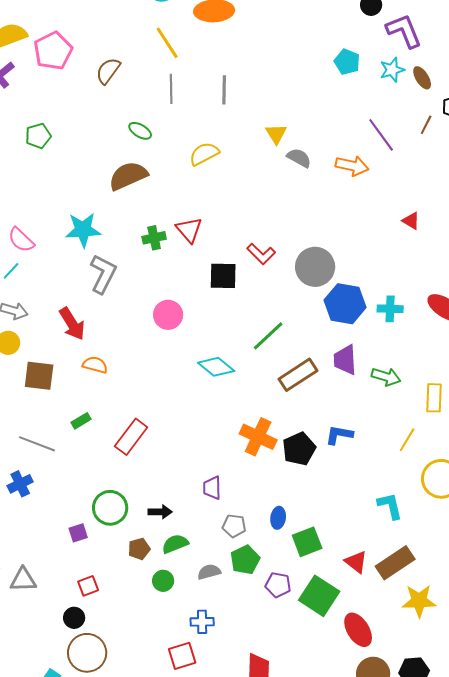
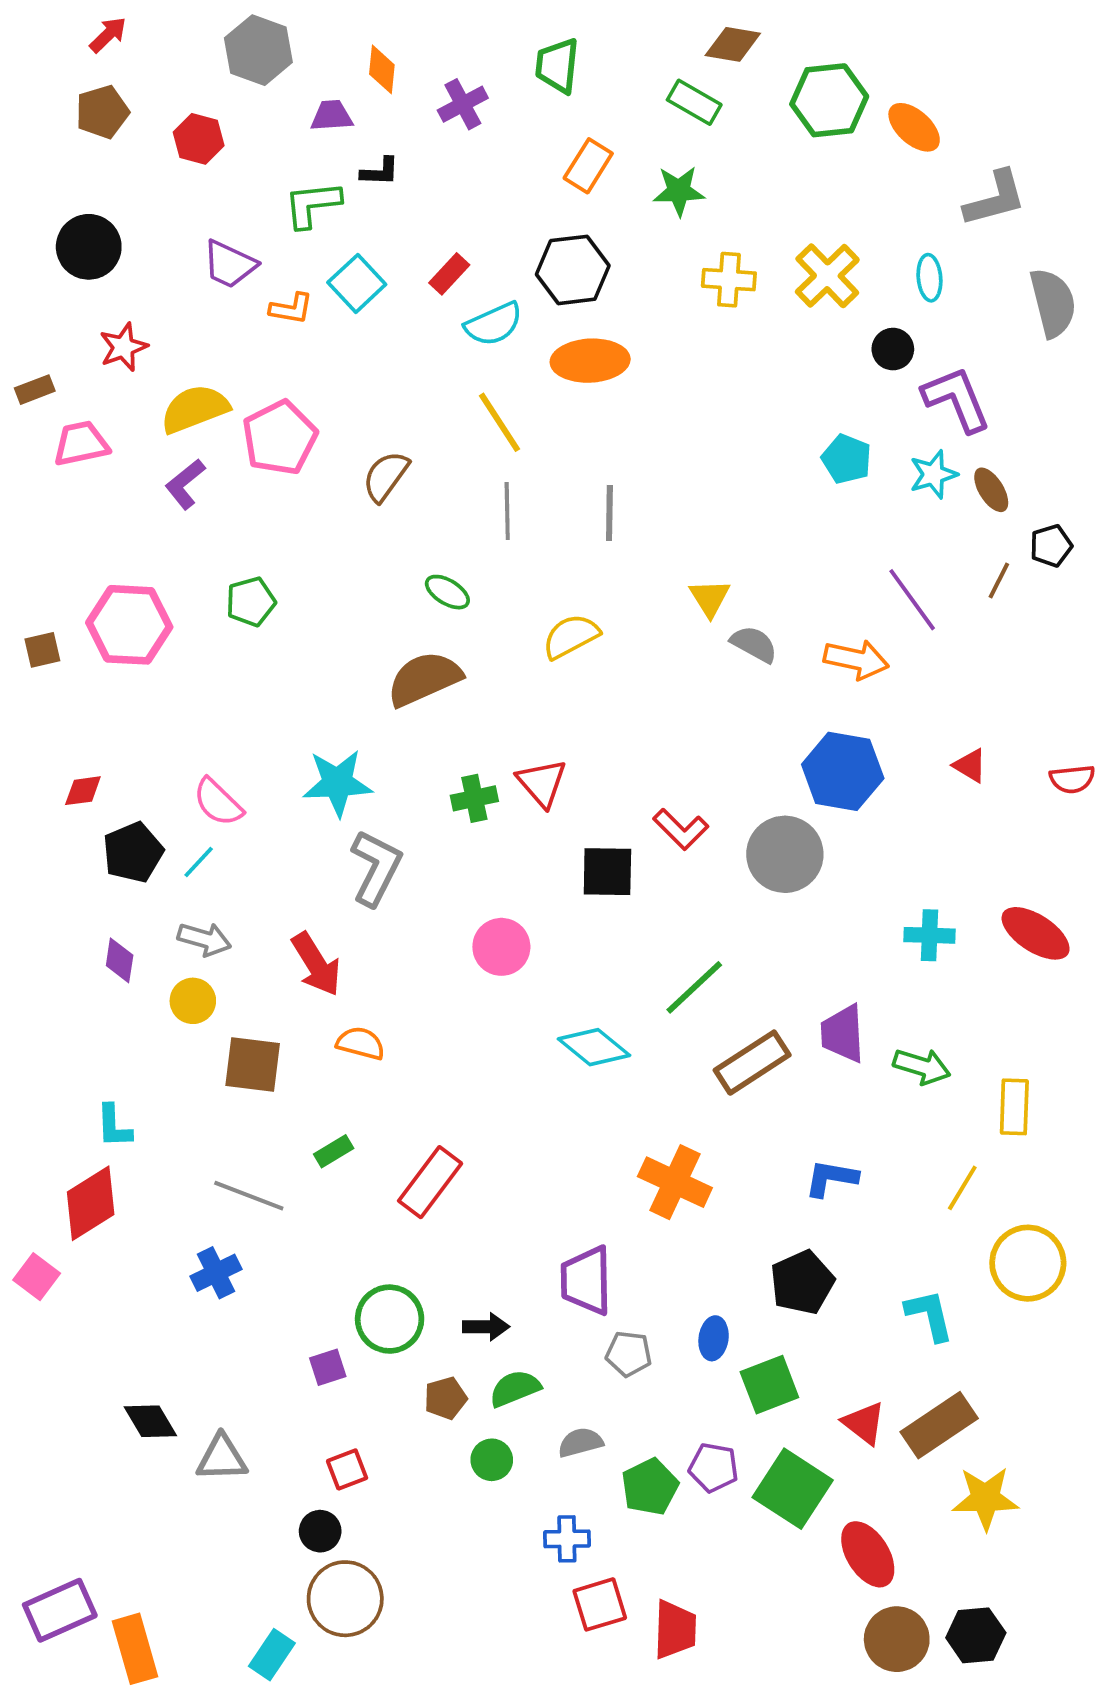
blue hexagon: (345, 304) -> (843, 771), moved
black pentagon: (299, 449) -> (802, 1282), moved
purple trapezoid: (212, 488) -> (586, 1280), size x1.5
green pentagon: (245, 560) -> (650, 1487), moved
red square: (182, 656) -> (600, 1604), moved

